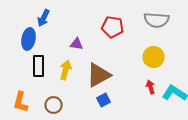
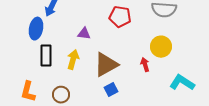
red arrow: (151, 87) -> (145, 65), moved

